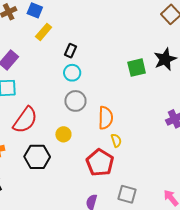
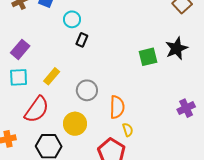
yellow rectangle: (44, 32) -> (52, 76), moved
cyan circle: (72, 73) -> (72, 19), moved
yellow circle: (63, 134) -> (75, 124), size x1.5

